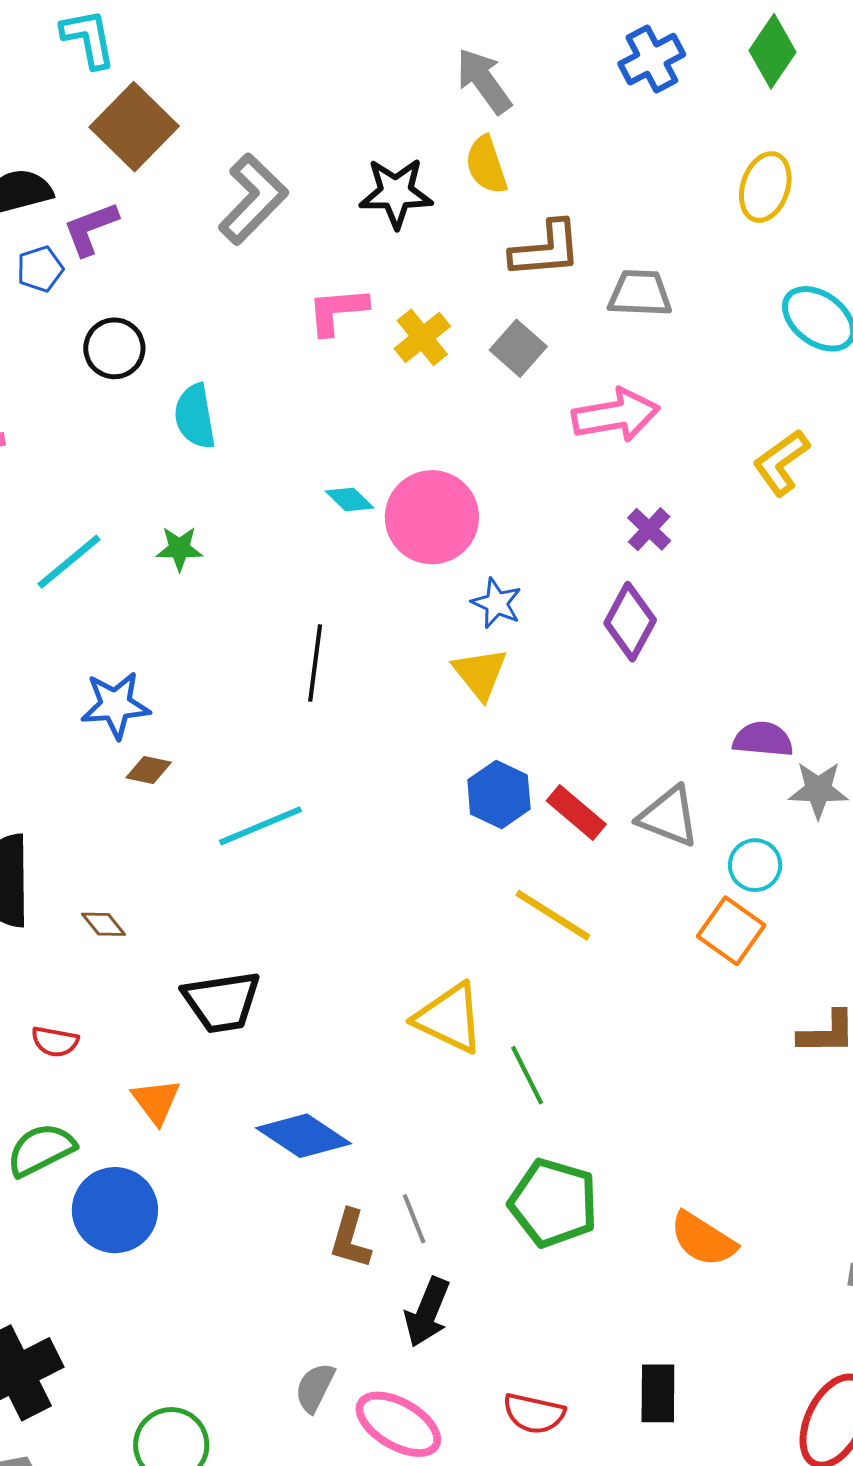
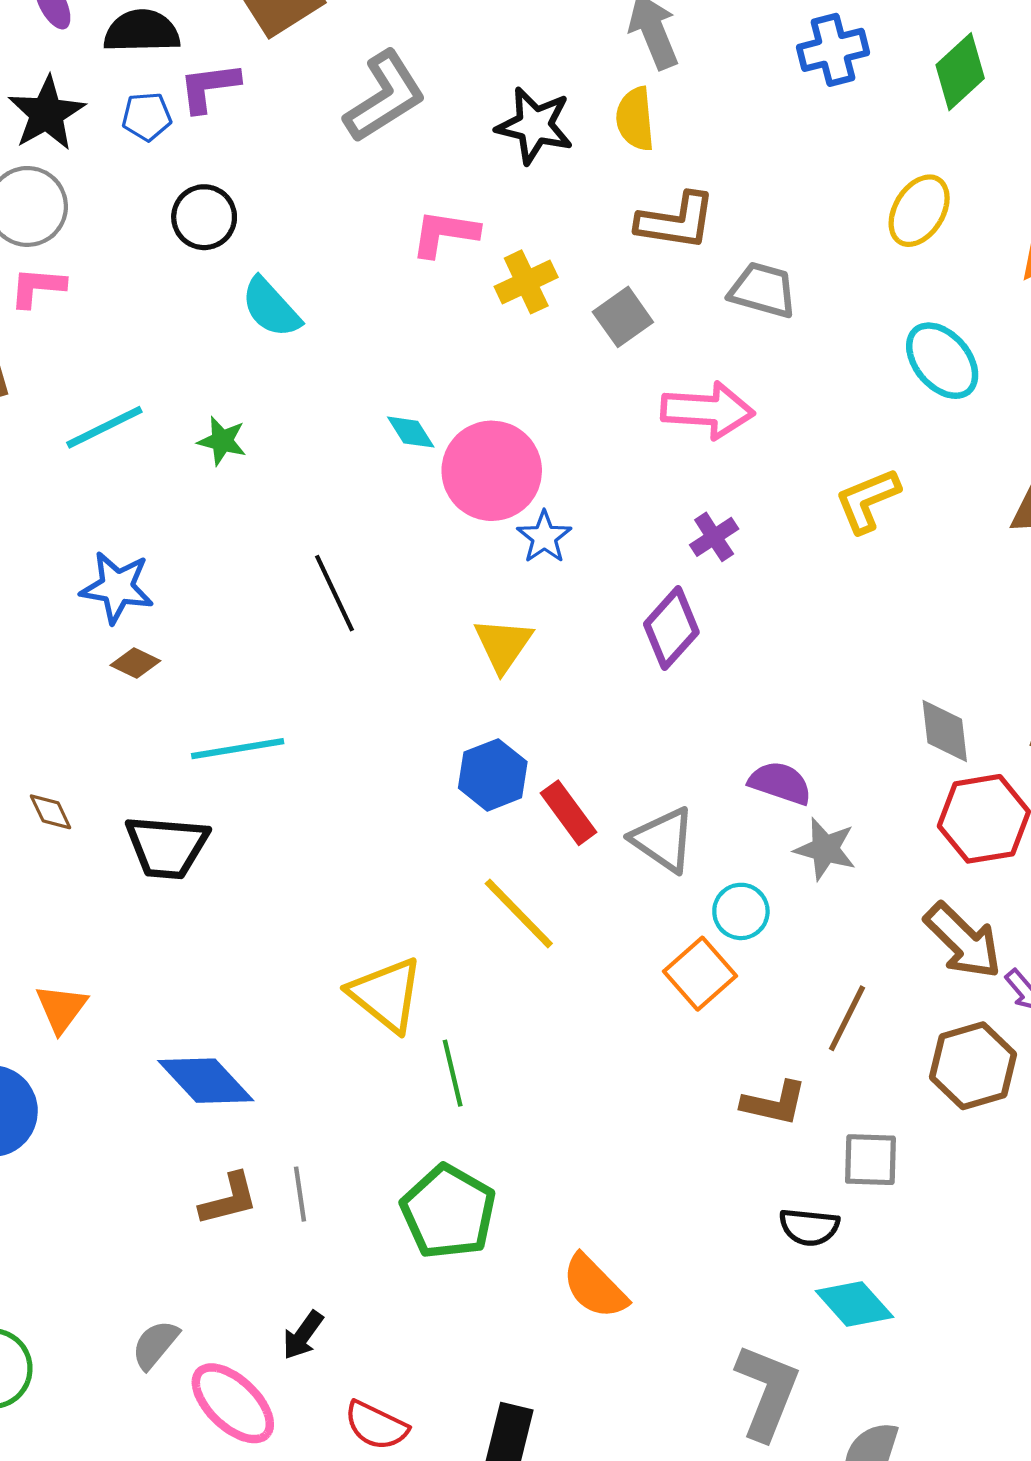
cyan semicircle: (195, 416) -> (271, 308), turned -46
blue star: (497, 603) -> (544, 537), moved
black line: (315, 663) -> (335, 593), turned -46
black trapezoid: (222, 1002) -> (167, 847), moved
brown L-shape: (350, 1239) -> (229, 1199), turned -134
black arrow: (427, 1312) -> (303, 1335), moved, size x0.7

